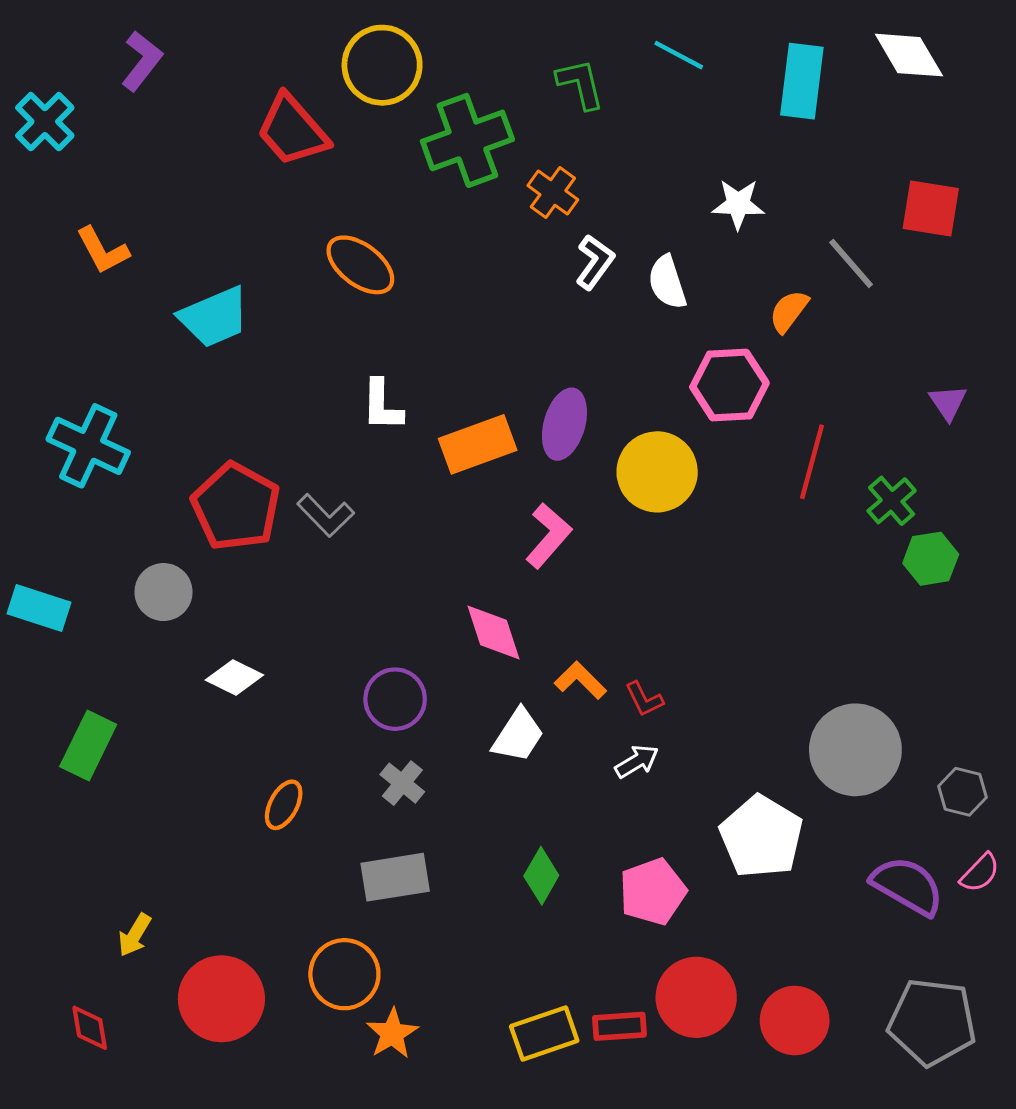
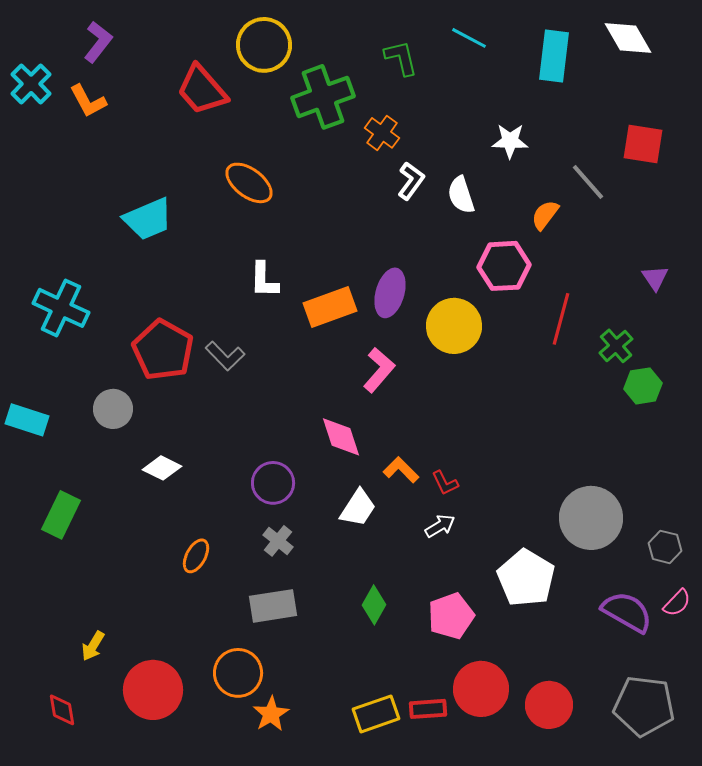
orange L-shape: (103, 250) -> (88, 101), moved

